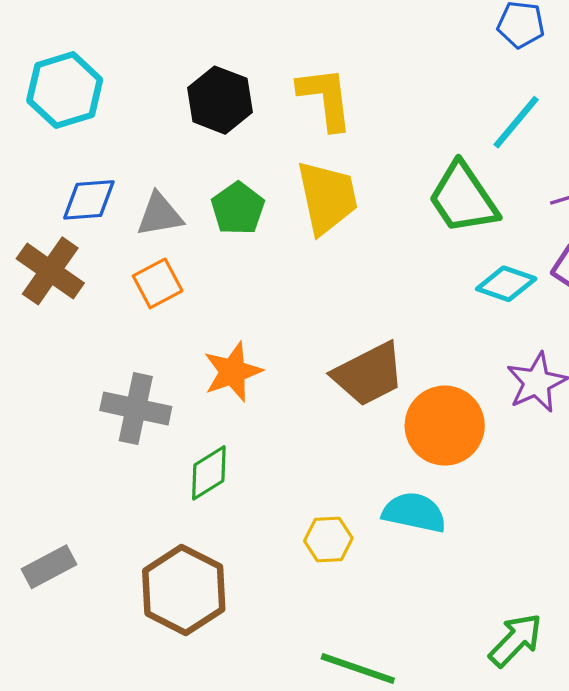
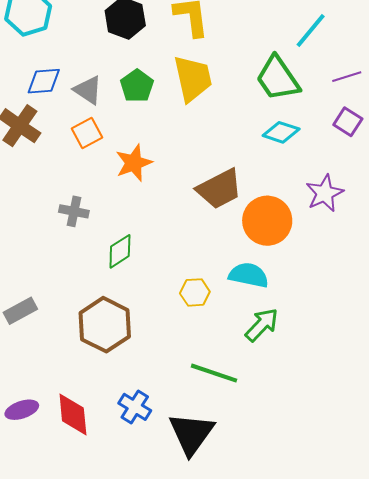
gray triangle: (160, 215) -> (88, 90), turned 44
cyan diamond: (506, 284) -> (281, 132), moved
orange star: (233, 372) -> (134, 163), moved
gray cross: (136, 409) -> (74, 211), size x0.7
green arrow: (516, 640) -> (262, 325), moved

